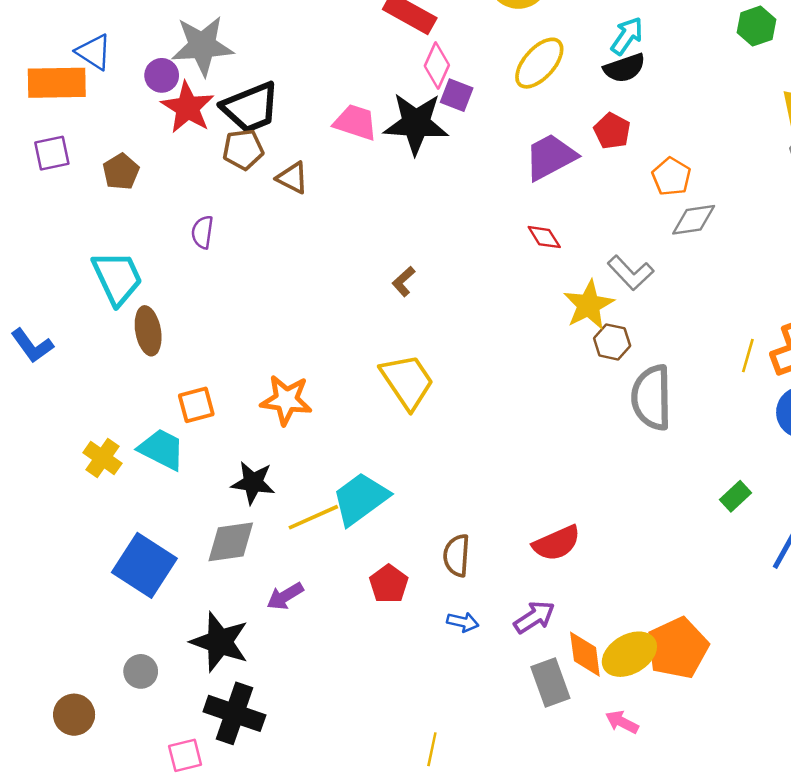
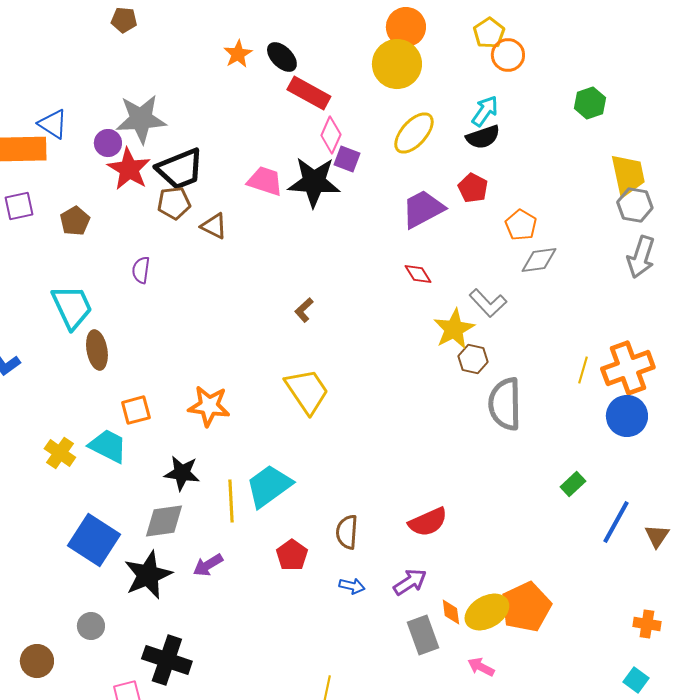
yellow line: (313, 517) -> (231, 501), turned -69
black star: (220, 642) -> (148, 575), moved, turned 30
orange diamond: (585, 654) -> (451, 612), size x0.7

